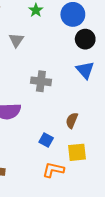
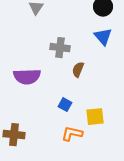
brown semicircle: (72, 120) -> (78, 70), moved

